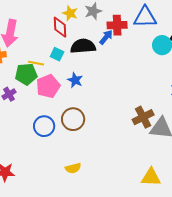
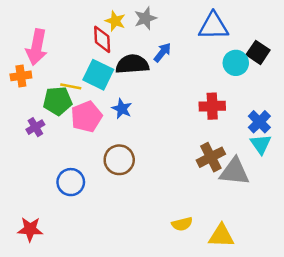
red cross: (117, 25) -> (212, 106), moved
cyan square: (57, 54) -> (98, 75), size x1.6
blue circle: (44, 126) -> (71, 182), moved
yellow semicircle: (73, 168) -> (182, 224), moved

